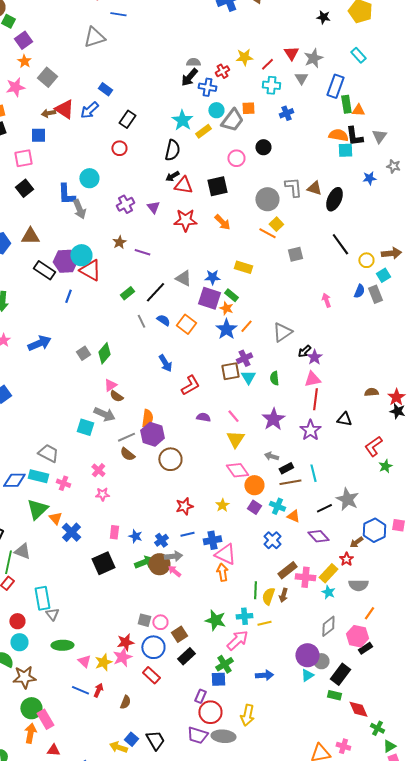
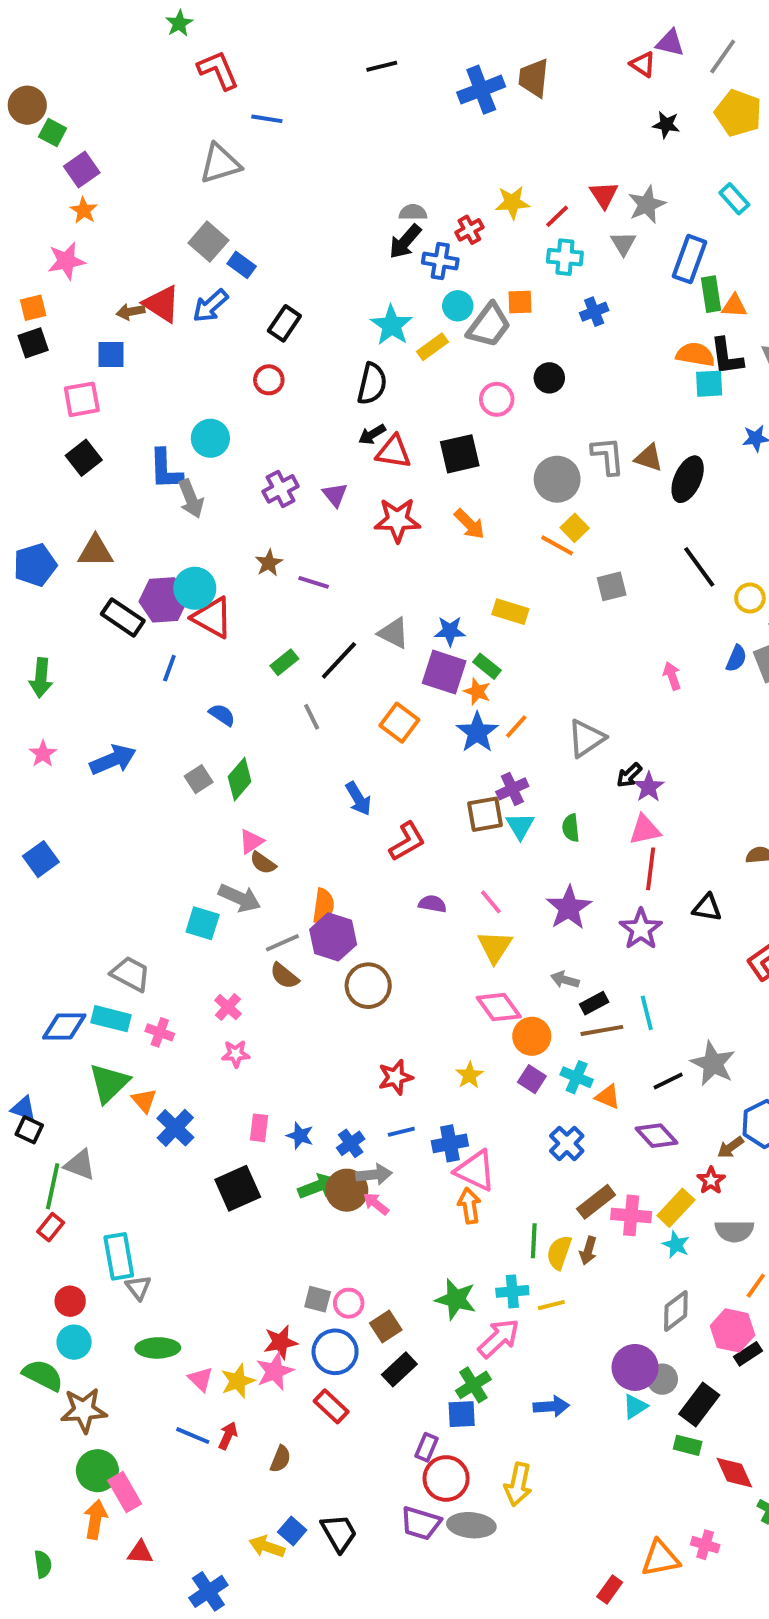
gray square: (47, 77) -> (208, 242), moved
blue semicircle: (163, 320) -> (222, 715), moved

